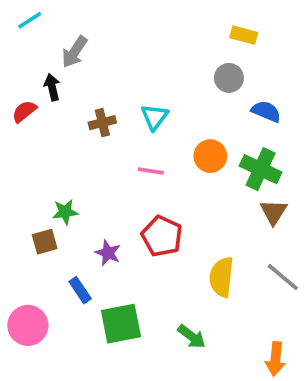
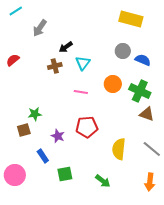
yellow rectangle: (244, 35) -> (131, 19), size x1.6
gray circle: (229, 78) -> (123, 51), moved
black arrow: (52, 87) -> (66, 47), moved, turned -112
brown triangle: (274, 212) -> (147, 114), turned -42
red pentagon: (162, 236) -> (87, 127), turned -30
green square: (121, 324) -> (65, 174), size x0.7
orange arrow: (275, 359) -> (150, 182), moved

